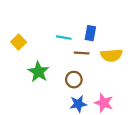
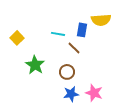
brown line: (82, 53) -> (74, 48), turned 40
yellow semicircle: (111, 55) -> (101, 20), moved

